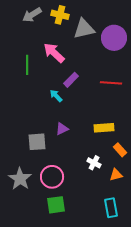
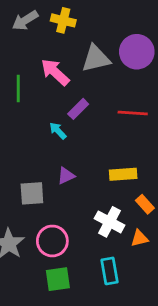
gray triangle: (84, 29) -> (96, 59), moved
white cross: (94, 163) -> (110, 222), size x1.5
cyan rectangle: (111, 208) -> (110, 271), moved

